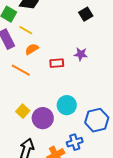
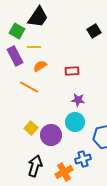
yellow line: (26, 30) -> (34, 47), turned -32
purple star: (81, 54) -> (78, 100), moved
red rectangle: (57, 63) -> (72, 71), moved

